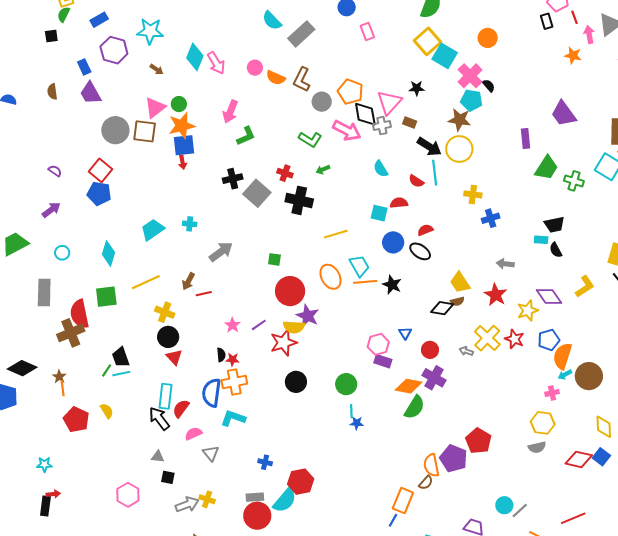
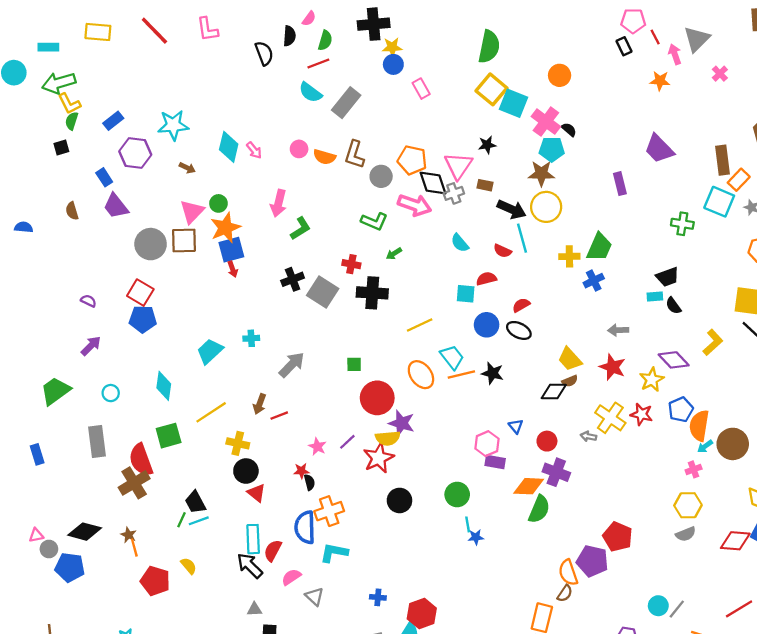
pink arrow: (216, 63) -> (254, 150), size x0.7
green trapezoid: (547, 168) -> (599, 247), moved
red star: (233, 359) -> (301, 471), moved

